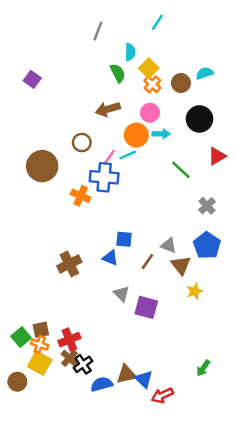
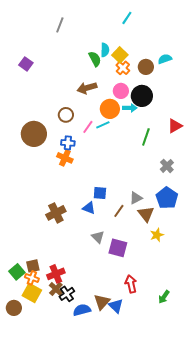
gray line: (98, 31) -> (60, 25), moved
cyan semicircle: (130, 52) -> (105, 50), moved
black circle: (200, 119) -> (142, 96), moved
green line: (181, 170) -> (146, 137), turned 66
blue cross: (104, 177) -> (68, 143), moved, size x0.6
gray triangle: (169, 245) -> (136, 198), turned -48
brown triangle: (126, 374) -> (102, 302), turned -36
red arrow: (162, 395) -> (131, 284), moved, turned 102

